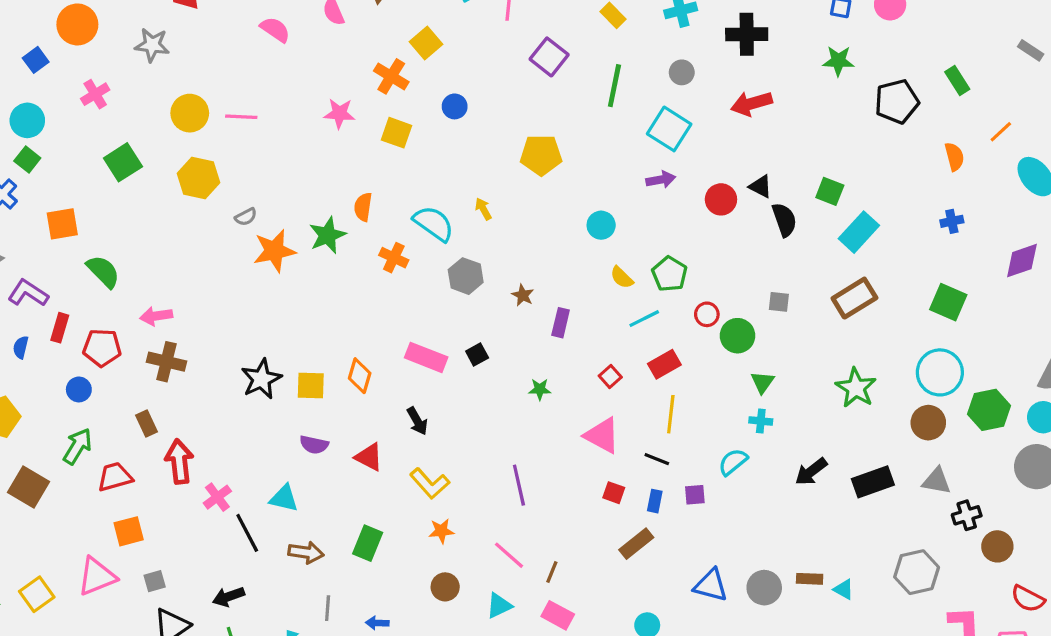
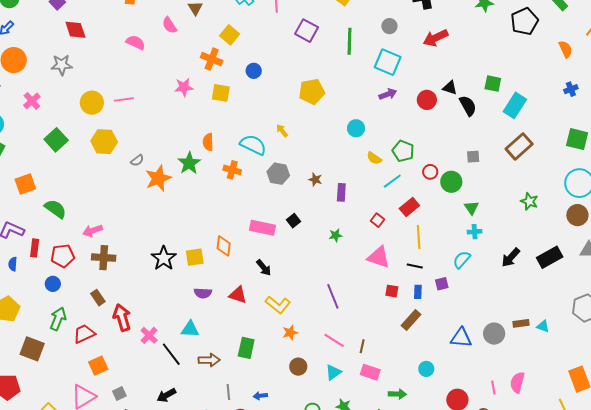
green star: (856, 388) -> (529, 201), size x0.7

